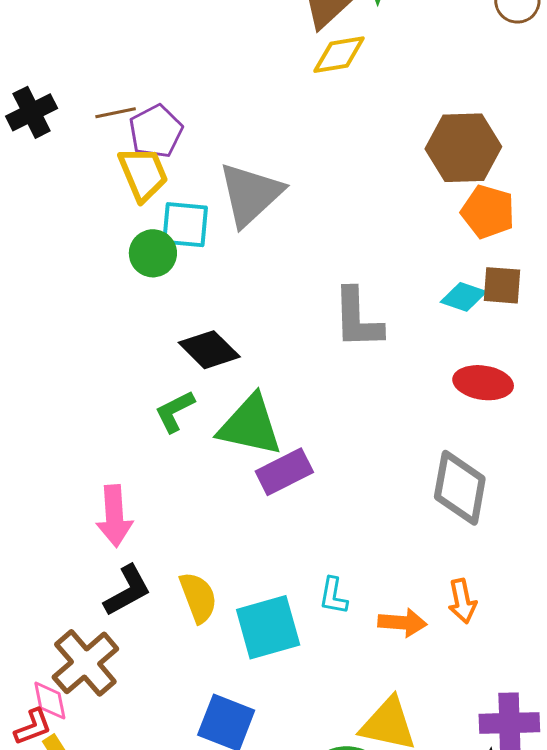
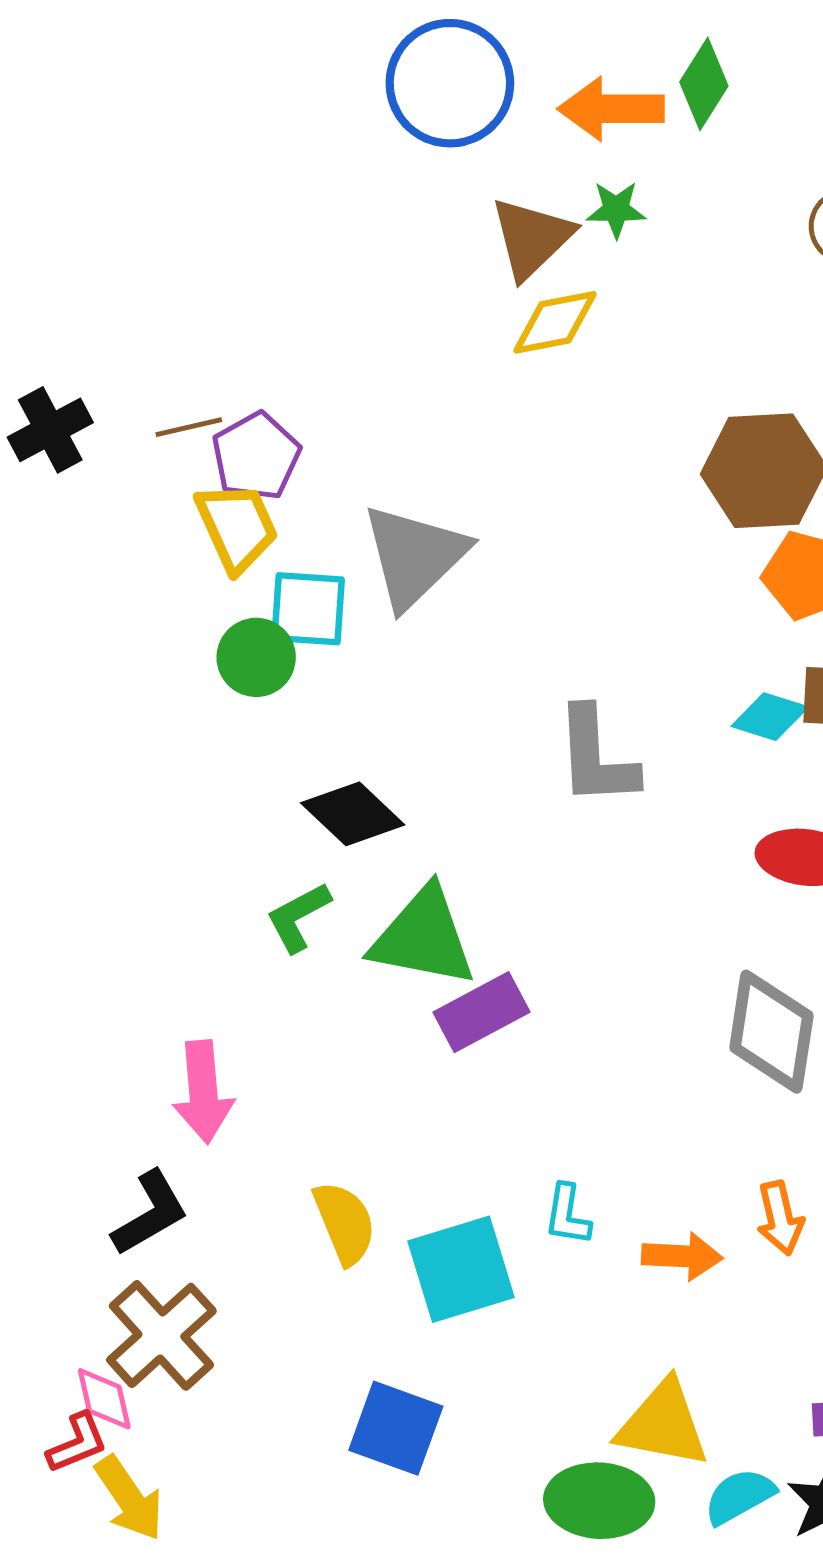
black L-shape: (127, 591) -> (150, 1213), moved

